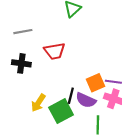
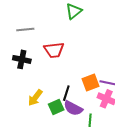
purple semicircle: (86, 100) -> (73, 108), moved
green square: (61, 111) -> (56, 107), size x0.7

